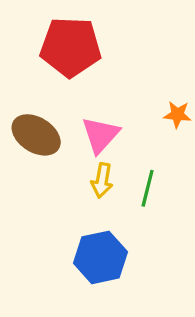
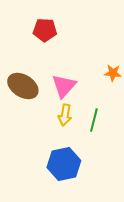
red pentagon: (71, 47) -> (45, 30), size x0.6

